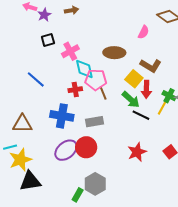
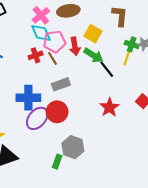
pink cross: (70, 51) -> (41, 15), moved
brown L-shape: (151, 66) -> (120, 16), moved, turned -105
red arrow: (146, 89) -> (75, 46), moved
brown line: (103, 93) -> (52, 58), moved
black line: (141, 115) -> (107, 69), turned 36
blue cross: (62, 116) -> (28, 98), moved

